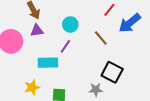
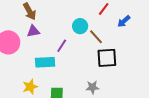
blue arrow: (130, 23) -> (124, 21), size x0.6
cyan circle: (70, 24) -> (80, 26), moved
black square: (112, 72) -> (107, 58), moved, turned -30

